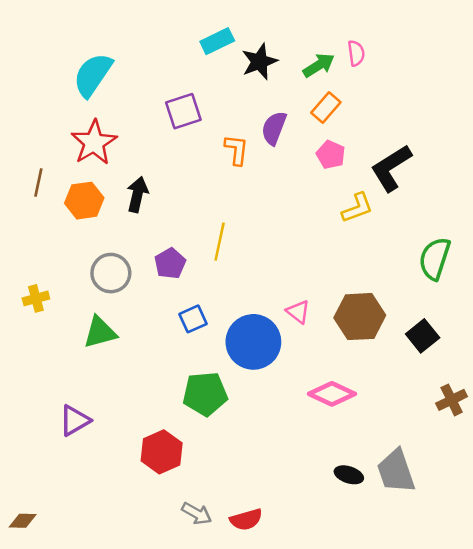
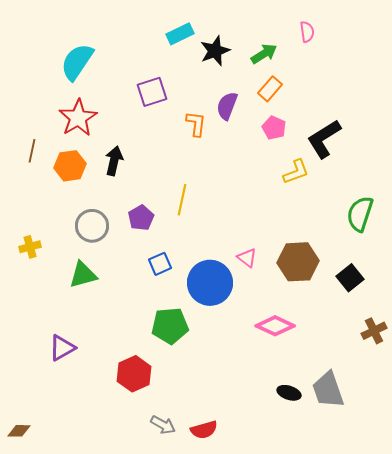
pink semicircle: (356, 53) -> (307, 32), moved

